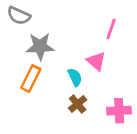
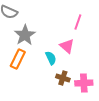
gray star: (40, 46) -> (25, 35), turned -30
brown cross: (78, 104) -> (63, 78), moved, turned -32

